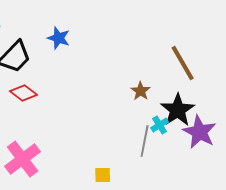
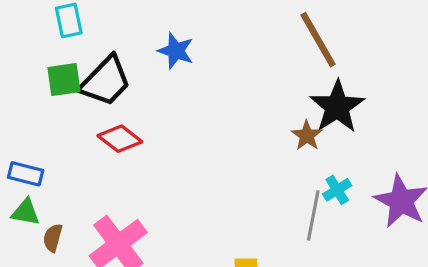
brown line: (183, 63) -> (318, 40), moved
black star: (178, 110) -> (337, 107), moved

